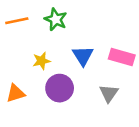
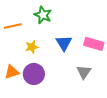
orange line: (17, 21) -> (13, 26), moved
purple circle: (60, 88) -> (34, 74), moved

